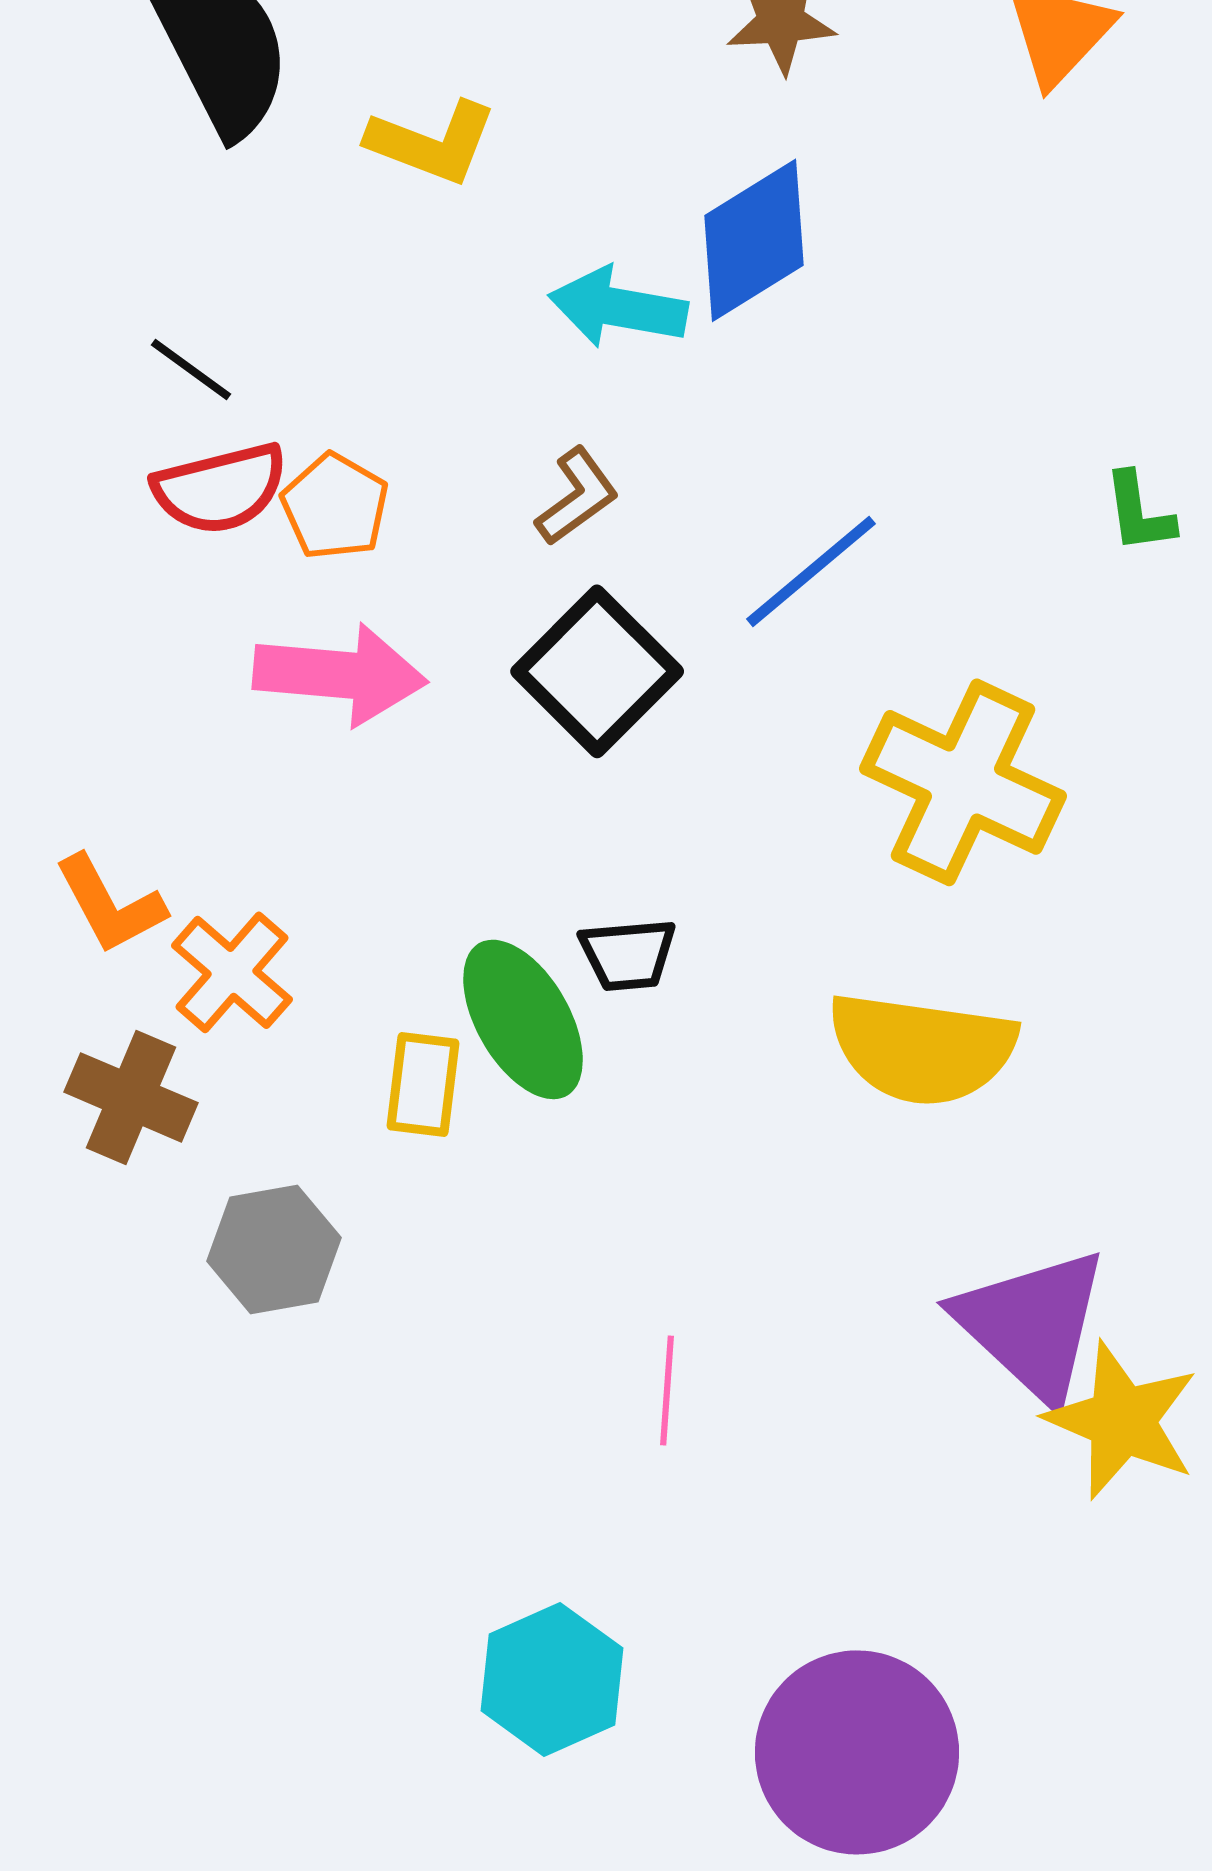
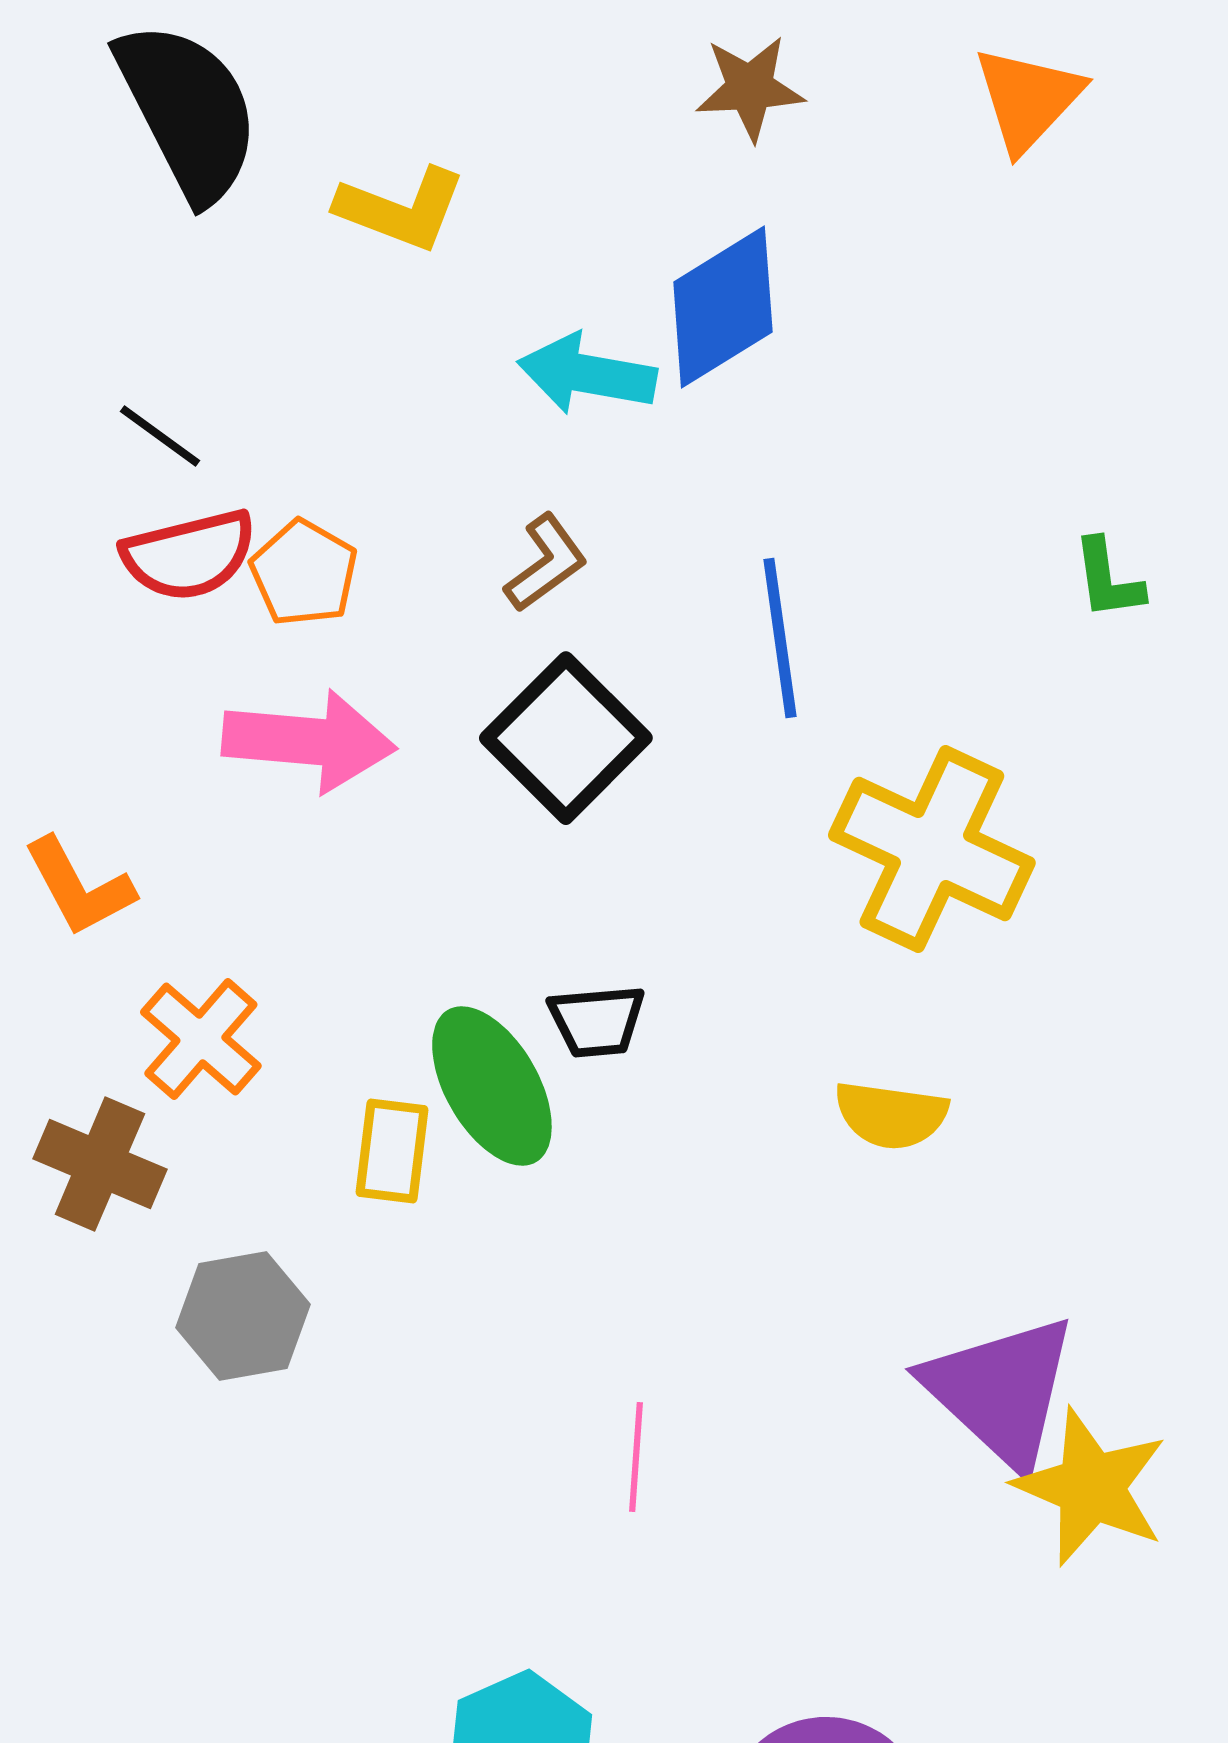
blue line: (811, 571) -> (780, 638), turned -58
orange L-shape: (110, 904) -> (79, 887), moved
yellow semicircle: (922, 1048) -> (891, 1115), size x0.6

